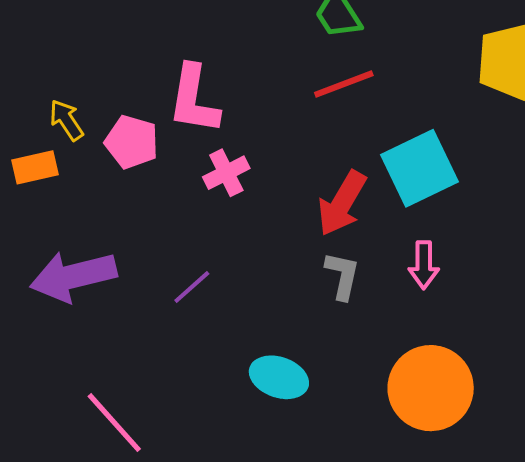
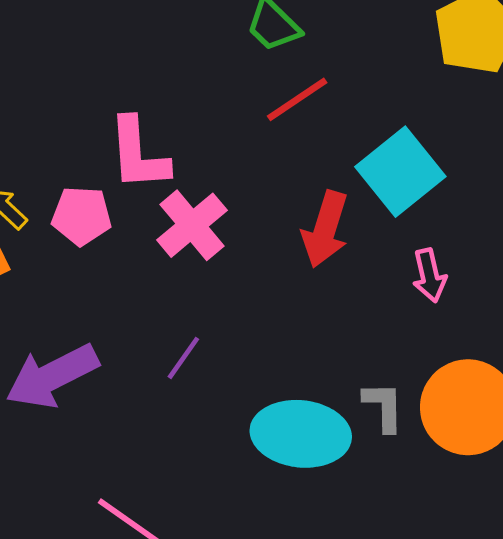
pink cross: (226, 173) -> (192, 225), size x1.4
gray L-shape: (342, 276) -> (384, 407), moved
cyan ellipse: (279, 377) -> (301, 434), size x1.5

